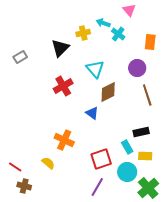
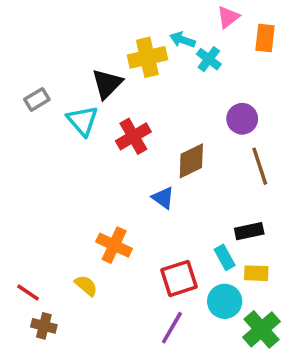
pink triangle: (129, 10) -> (228, 17), turned 32
yellow cross: (83, 33) -> (147, 57), size x1.5
orange rectangle: (150, 42) -> (265, 38), moved
cyan triangle: (95, 69) -> (82, 121), moved
red cross: (63, 86) -> (133, 136), moved

